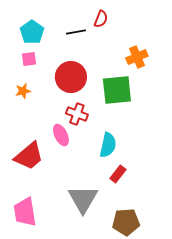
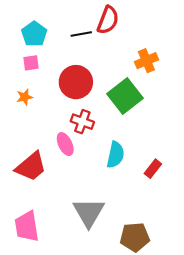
red semicircle: (101, 19) -> (108, 20), size x1.5
green square: (117, 90) -> (125, 96), turned -32
red rectangle: (118, 174) -> (153, 169), moved

